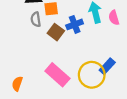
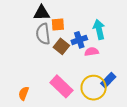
pink semicircle: (114, 18) -> (92, 52), moved, turned 96
gray semicircle: (36, 19) -> (43, 34), size x1.5

